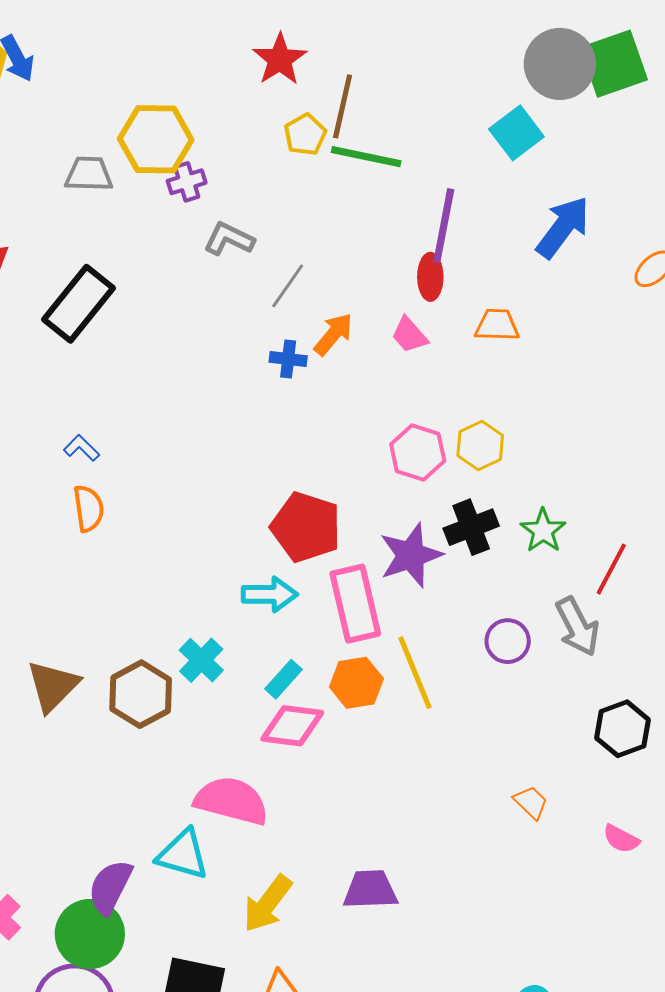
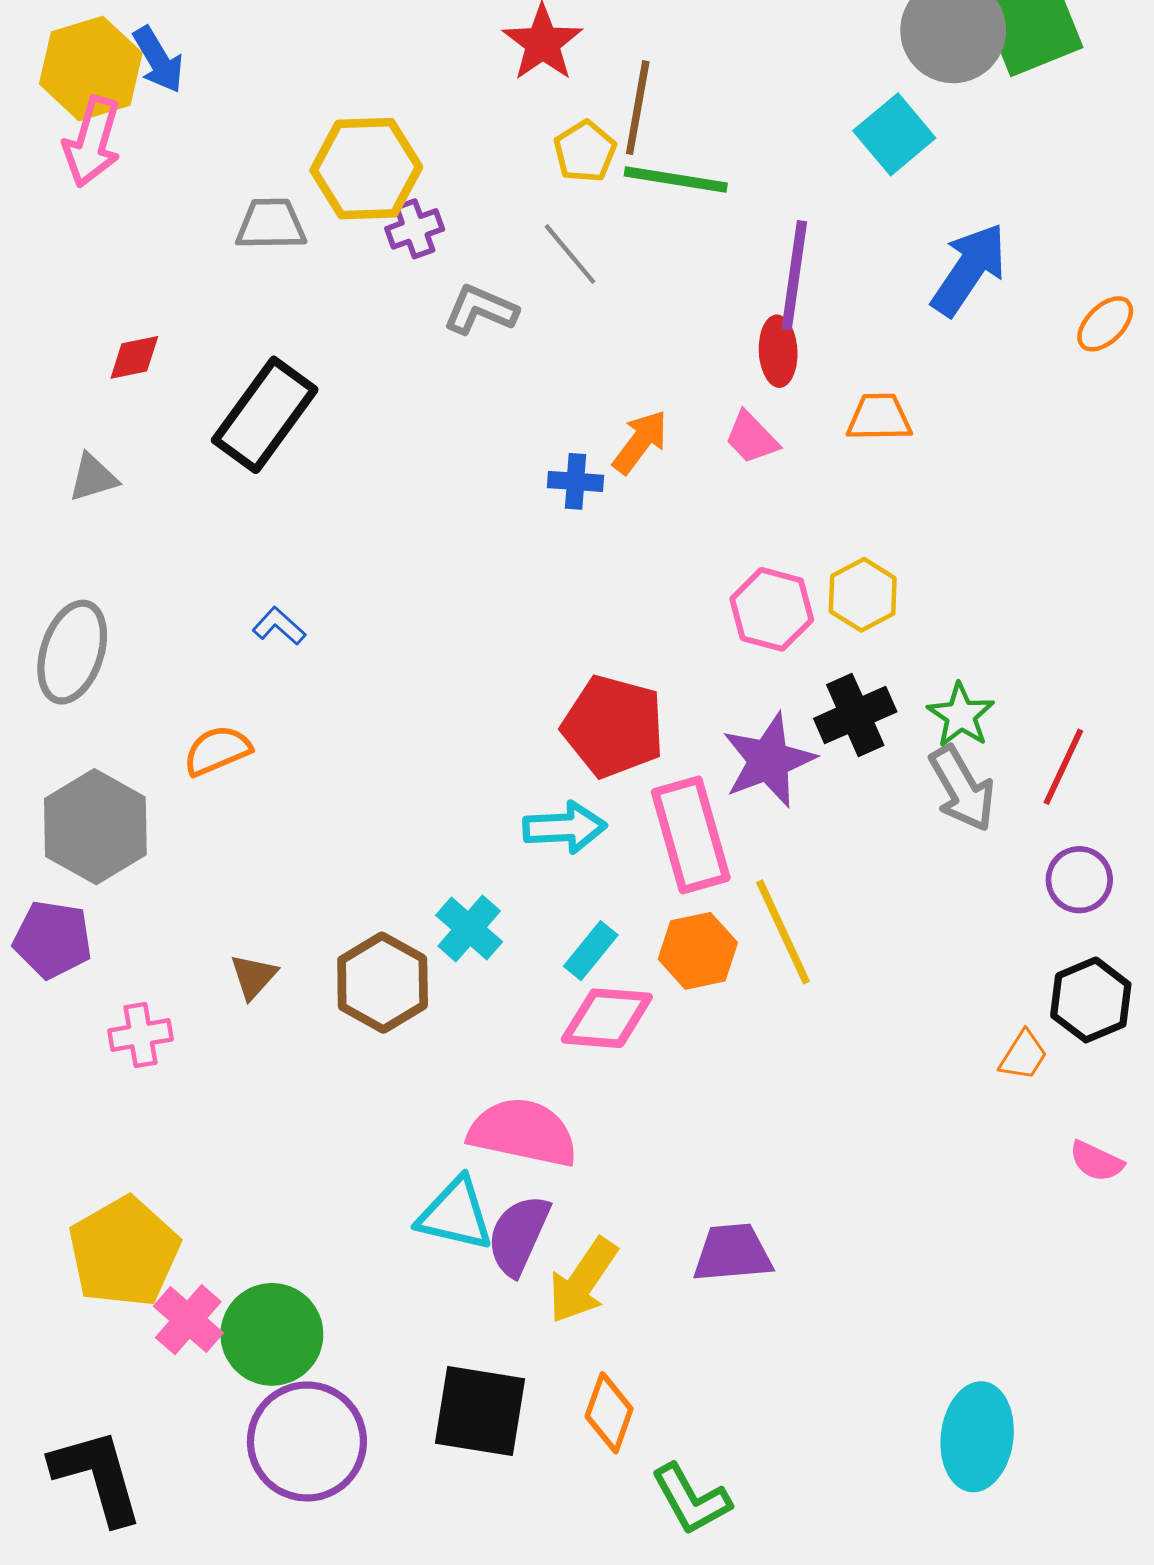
gray line: (288, 286) -> (570, 254), moved, turned -72
orange semicircle: (89, 508) -> (217, 751), moved, turned -102
gray arrow: (577, 626) -> (962, 789), moved
purple circle: (508, 641) -> (1079, 880), moved
brown triangle: (53, 686) -> (253, 976), size x0.6
orange trapezoid: (531, 802) -> (1023, 1056), moved, turned 81
purple semicircle: (110, 887) -> (518, 1235), moved
green circle: (90, 934) -> (272, 1334), moved

